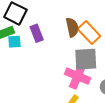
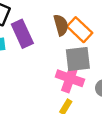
purple rectangle: (37, 33) -> (22, 34), size x1.4

